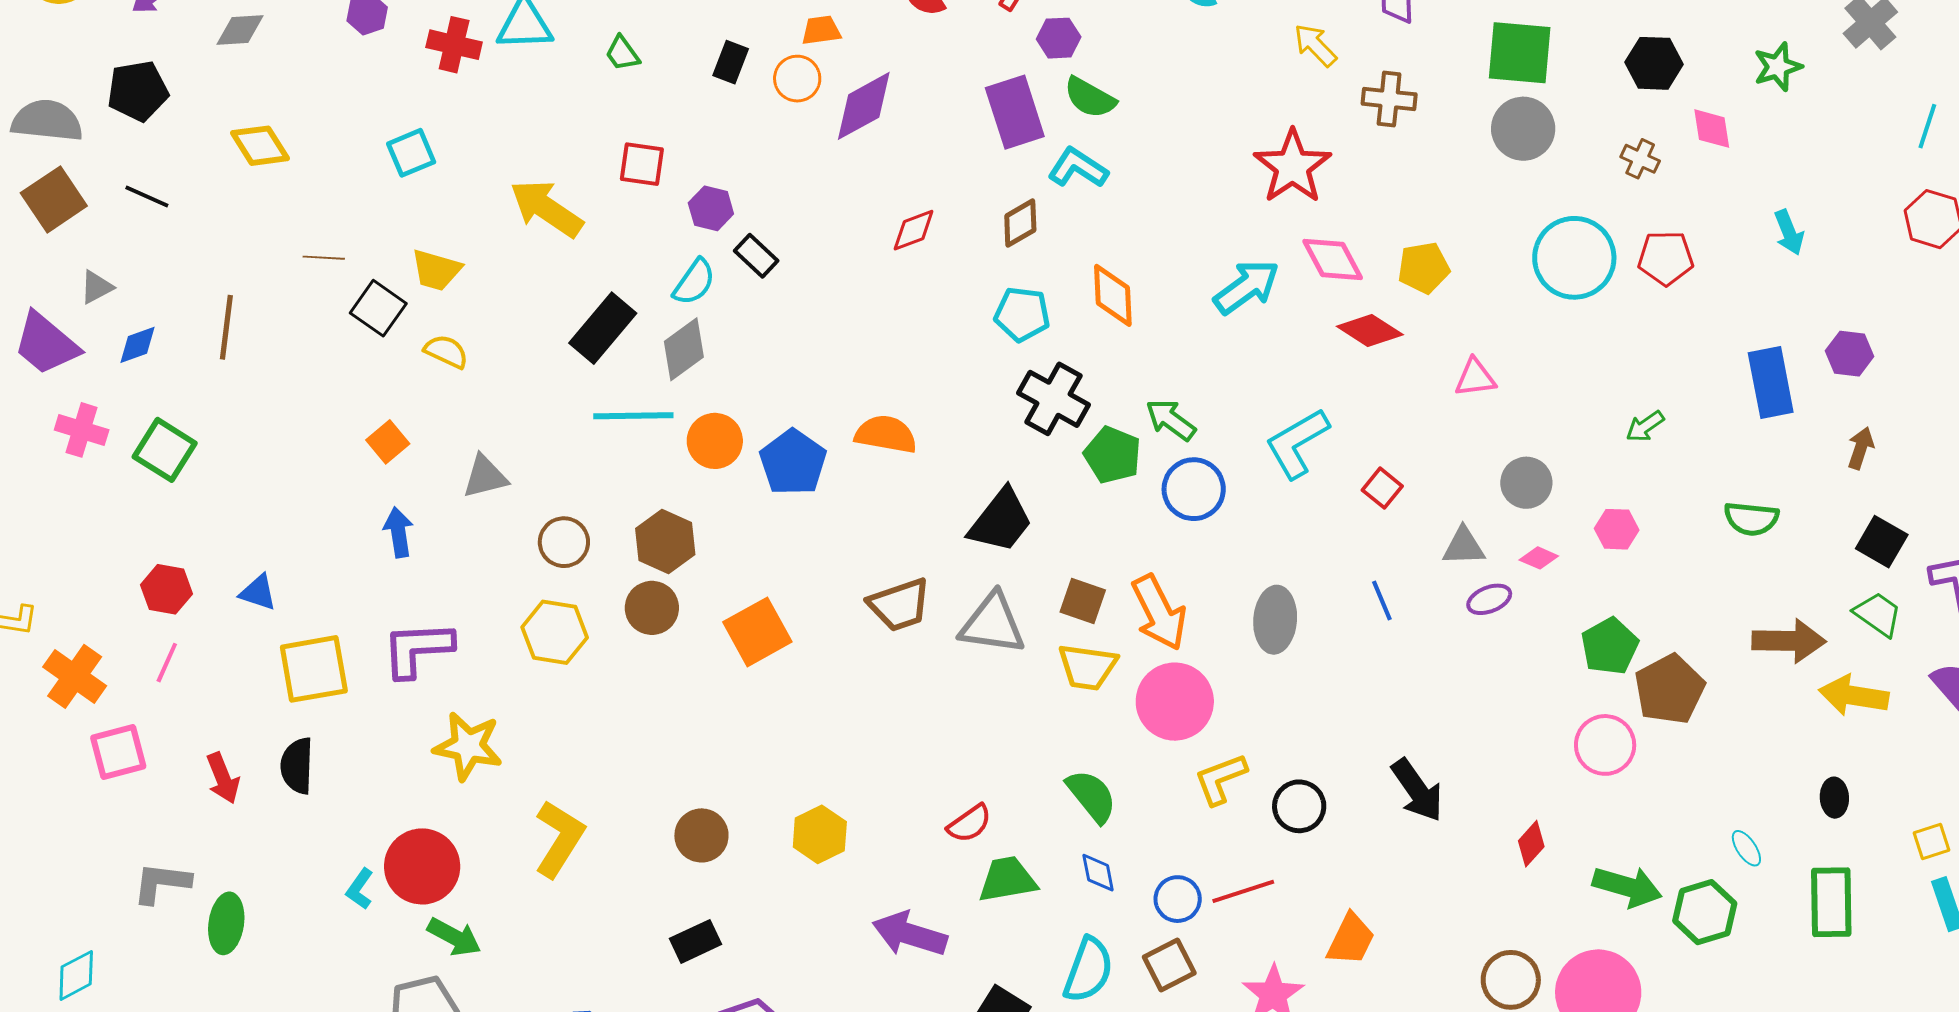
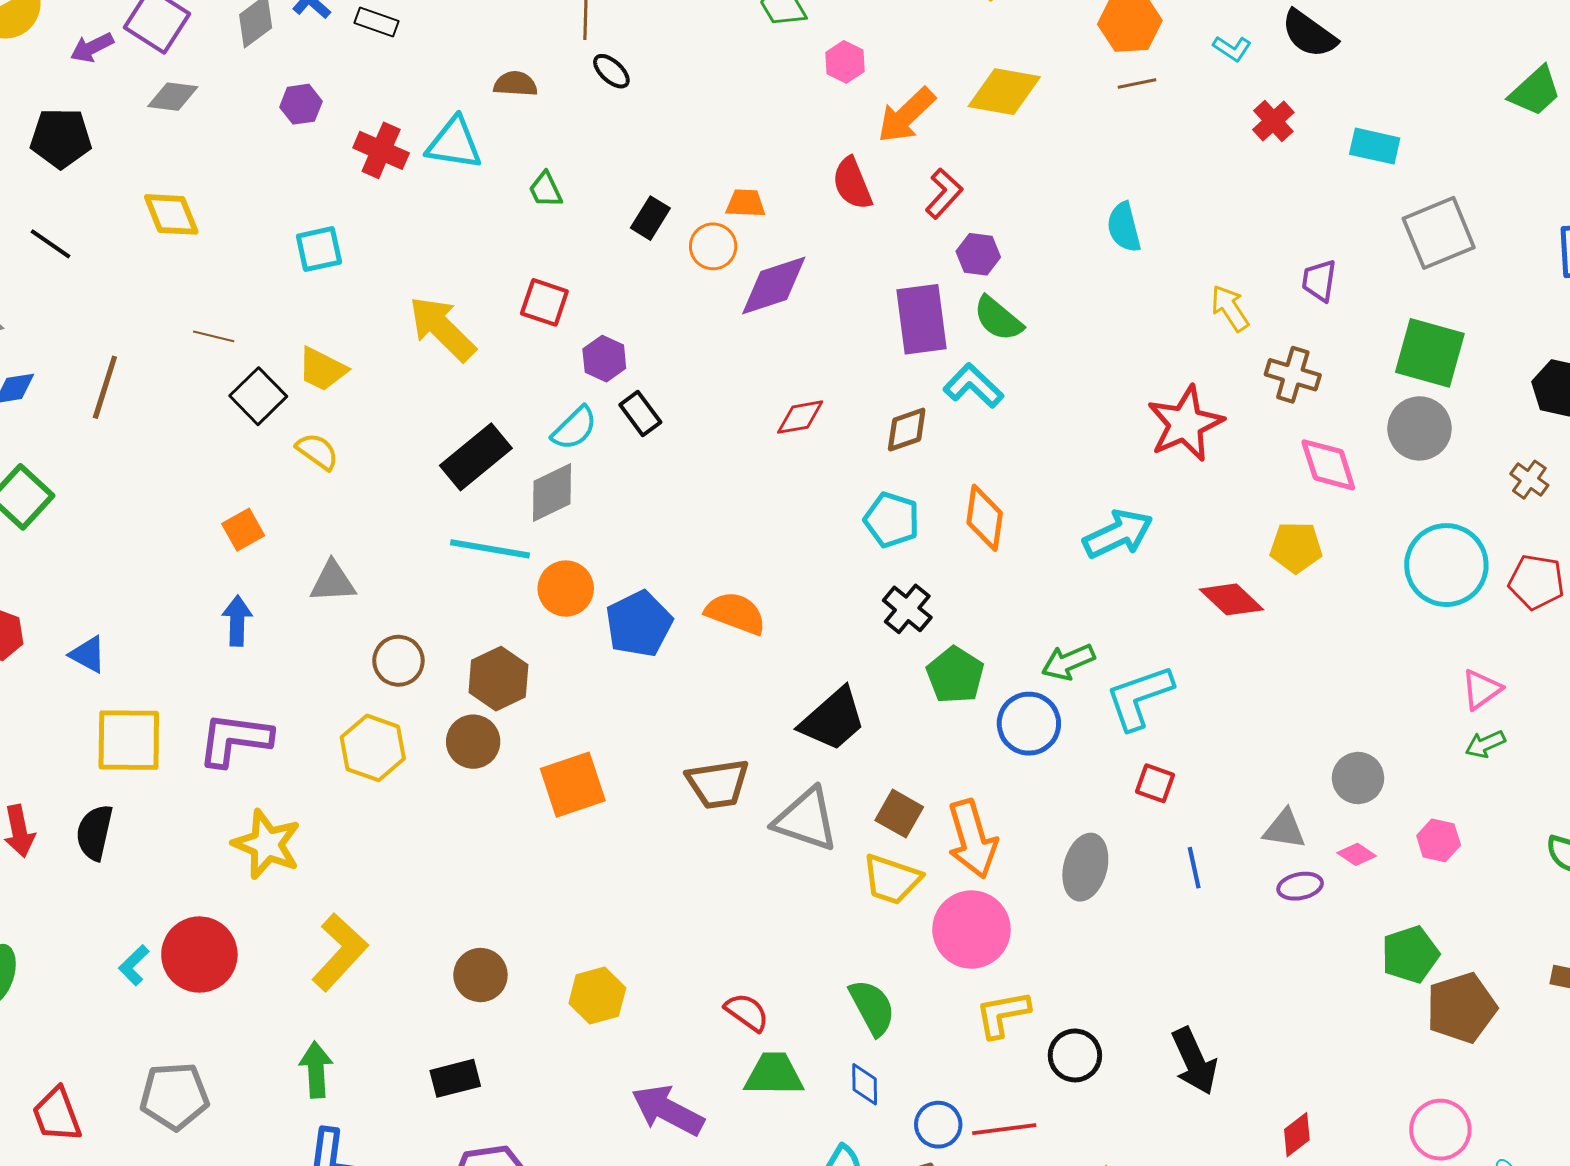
pink diamond: (1333, 259) -> (1328, 465), moved
pink triangle: (1475, 378) -> (1482, 689), moved, turned -39
black cross: (1053, 399) -> (907, 609), size x0.7
green arrow: (1171, 420) -> (1068, 662), moved, turned -70
red square: (1382, 488) -> (1155, 783), moved, turned -30
pink circle: (1605, 745) -> (1440, 1130), moved
red semicircle: (969, 824) -> (747, 1012), turned -120
green arrow: (454, 937) -> (316, 1070), moved, turned -132

